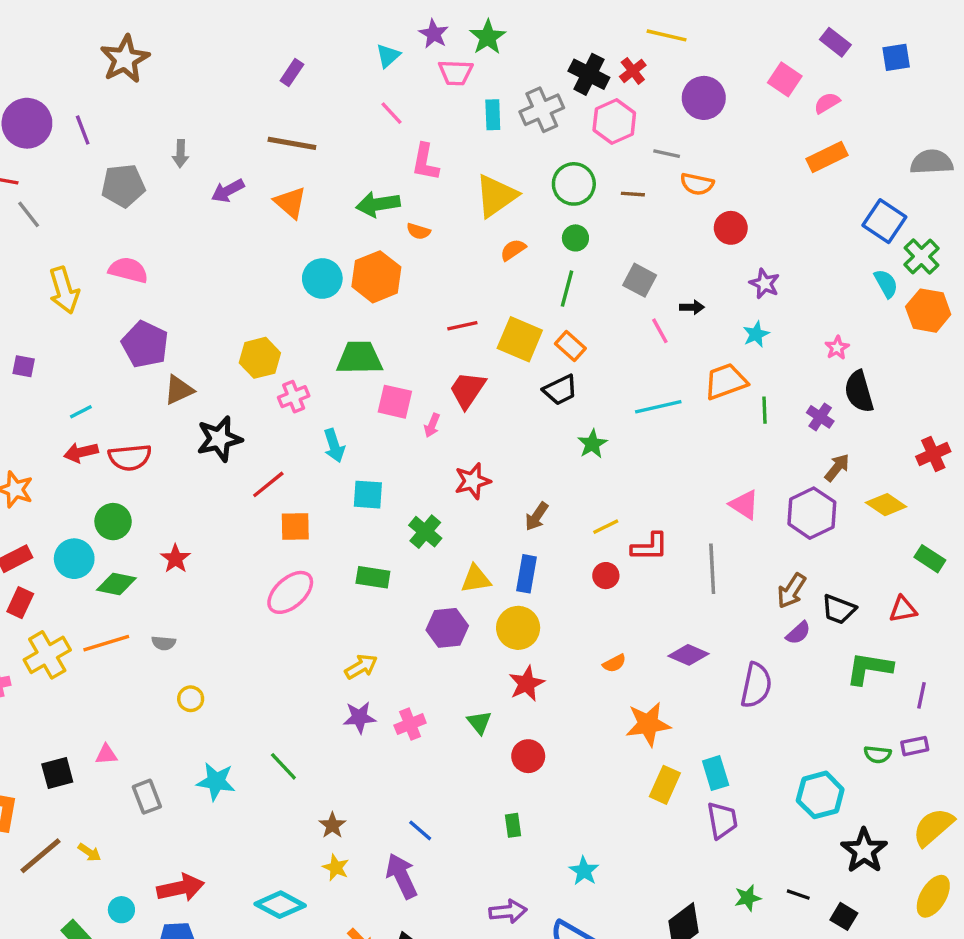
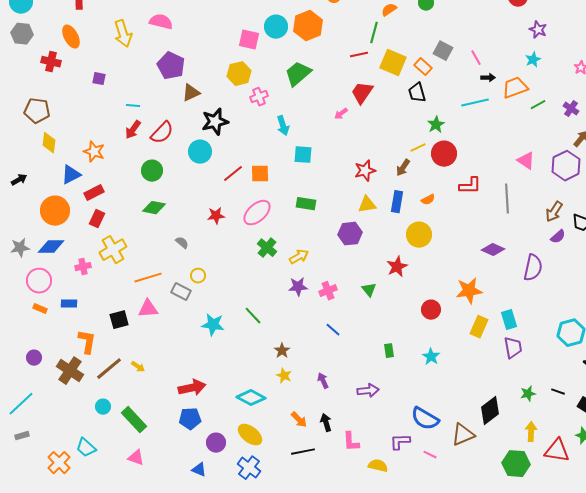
gray square: (640, 280) -> (443, 51), moved
green line: (567, 289) -> (374, 33), moved
black arrow: (692, 307) -> (488, 78), moved
green trapezoid: (359, 358) -> (298, 74), turned -40
black trapezoid: (560, 390) -> (417, 93), turned 100
pink square: (395, 402) -> (249, 40), moved
green line: (765, 410) -> (538, 105), turned 63
cyan line: (81, 412) -> (133, 106), turned 32
pink arrow: (432, 425) -> (341, 114), turned 32
red arrow: (81, 452) -> (133, 130), turned -42
red semicircle: (130, 457) -> (162, 133), turned -40
red star: (473, 481) -> (365, 171), moved
red line: (268, 484) -> (233, 174), moved
yellow line: (606, 527) -> (418, 148), moved
green cross: (425, 532) -> (267, 248), moved
cyan circle: (74, 559) -> (200, 152), moved
red star: (175, 559) -> (216, 216), moved, turned 30
red circle: (606, 576) -> (444, 154), moved, size x1.6
yellow circle: (518, 628) -> (419, 235), moved
orange line: (106, 643) -> (148, 278), moved
gray semicircle: (164, 643) -> (182, 243), turned -144
orange semicircle: (614, 663) -> (428, 200), moved
pink triangle: (106, 754) -> (148, 309), size x1.5
red circle: (528, 756) -> (431, 310), moved
gray rectangle: (147, 797) -> (181, 292), moved, turned -42
blue line: (420, 830) -> (333, 330), moved
cyan star: (584, 871) -> (431, 357), moved
purple arrow: (402, 876) -> (323, 381), size x0.6
cyan circle: (121, 910) -> (103, 407), moved
purple arrow: (508, 911) -> (368, 391), moved

